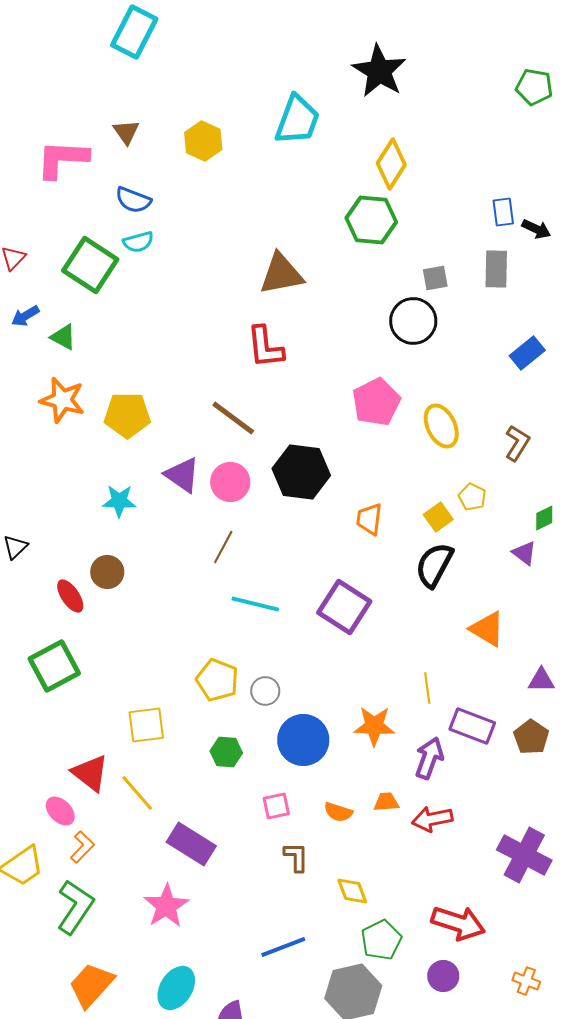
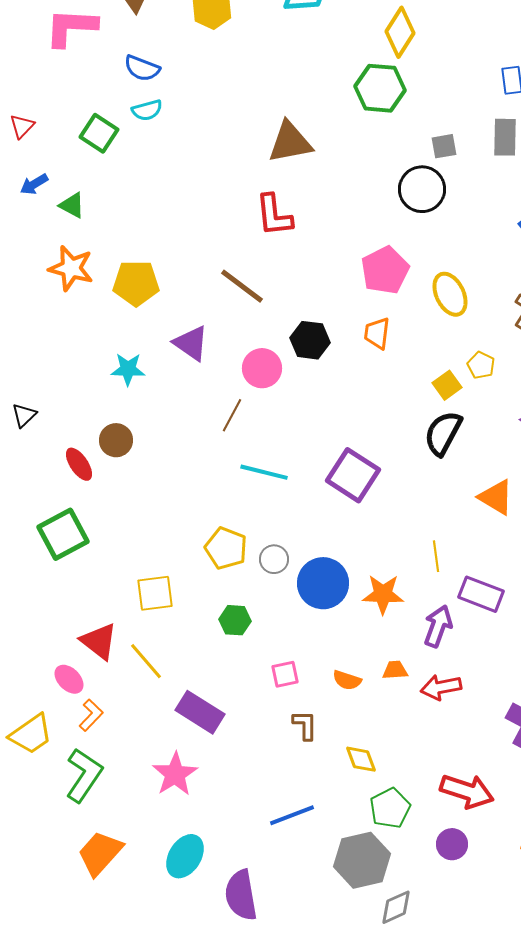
green square: (90, 265) -> (99, 133), size x0.7
black hexagon: (301, 472) -> (310, 340), size x0.7
pink circle: (230, 482) -> (262, 368), moved
orange trapezoid: (369, 519) -> (377, 333), moved
blue circle: (303, 740) -> (323, 583), moved

